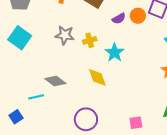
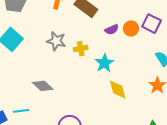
yellow diamond: (97, 77) -> (118, 89), moved
cyan line: (36, 97) -> (21, 111), moved

